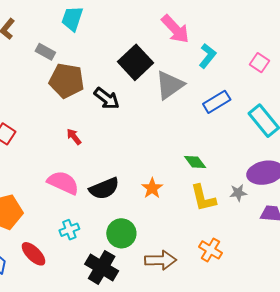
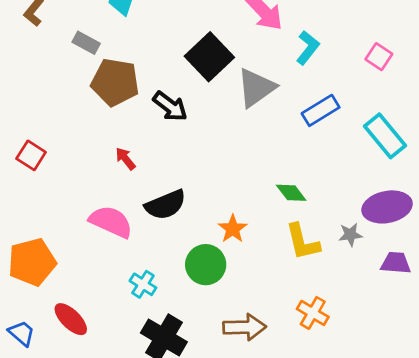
black semicircle: (104, 188) -> (165, 205), moved
cyan cross: (69, 230) -> (143, 284), moved, turned -36
green circle: (121, 233) -> (206, 265), moved

